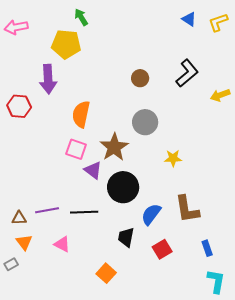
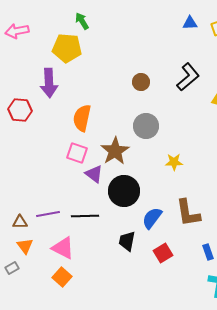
blue triangle: (189, 19) -> (190, 23), turned -35
pink triangle: (62, 244) -> (63, 248), size x1.4
orange square: (106, 273) -> (62, 277), moved

